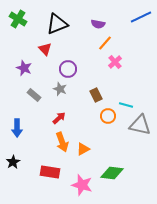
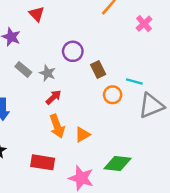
pink cross: (115, 62) -> (144, 24), moved
purple circle: (68, 69) -> (73, 51), moved
gray star: (60, 89) -> (47, 73), moved
gray triangle: (140, 125) -> (151, 106), turned -35

